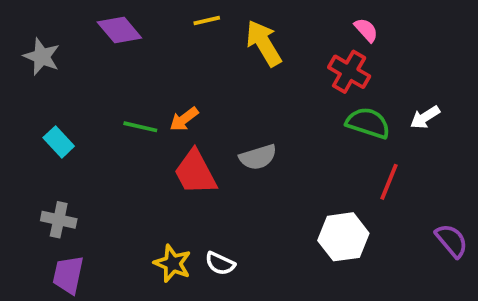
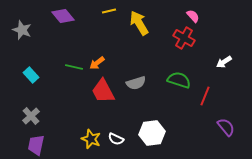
green semicircle: (368, 123) -> (179, 80), moved
gray cross: (59, 220) -> (31, 116), turned 36
white hexagon: (343, 237) -> (152, 133), moved
purple semicircle: (452, 241) -> (226, 127), moved

